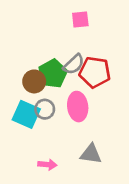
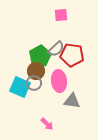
brown circle: (34, 81) -> (36, 71), moved
gray triangle: (91, 154) -> (72, 101), moved
pink arrow: (47, 165) -> (47, 124), moved, turned 40

